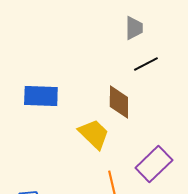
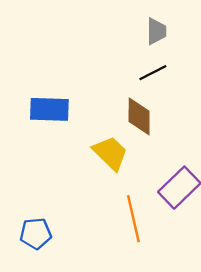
black line: (146, 64) -> (153, 73), moved

